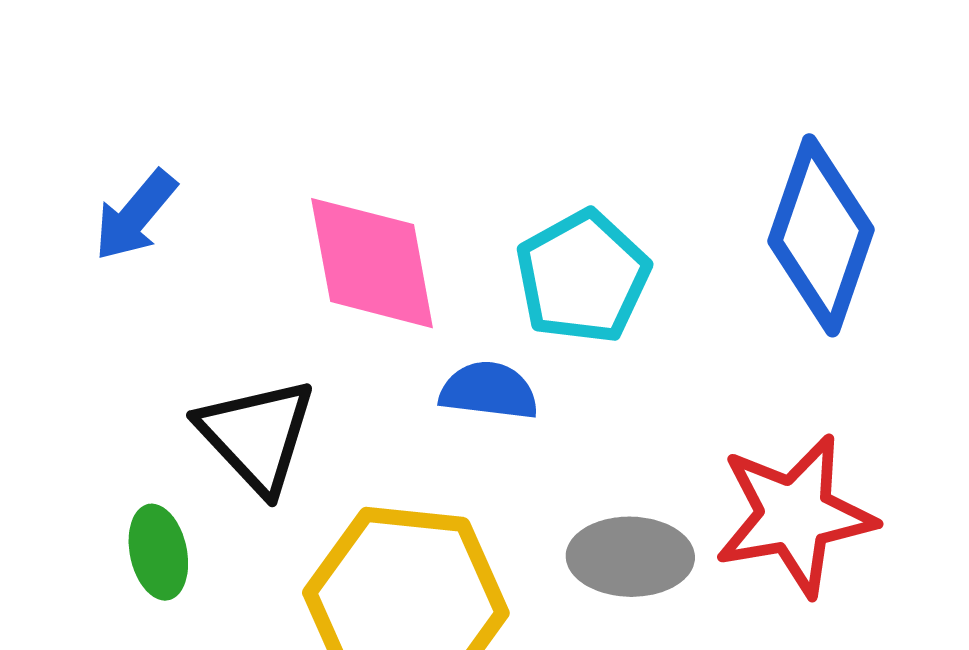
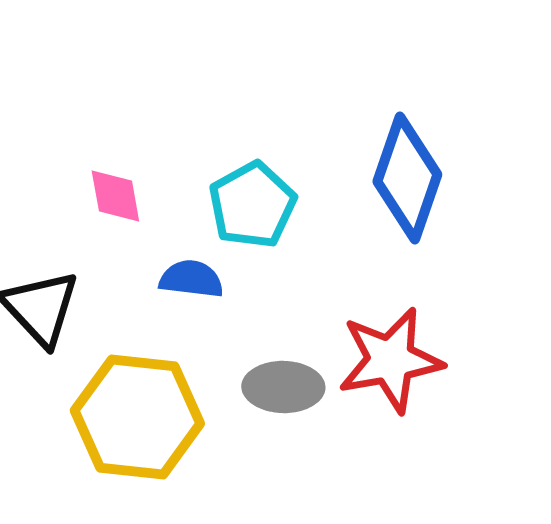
pink diamond: (372, 263) -> (115, 196), size x0.6

